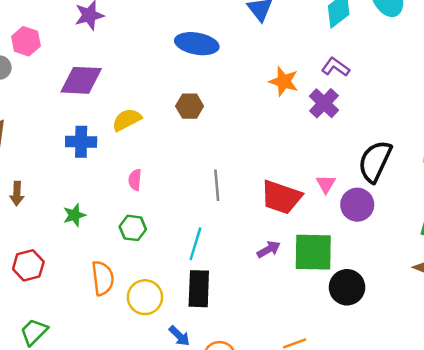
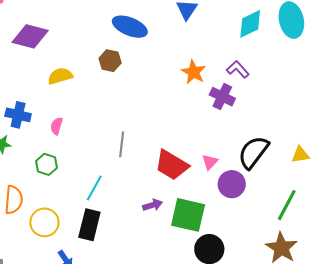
purple cross: (324, 103) -> (222, 97), turned -30
brown hexagon: (190, 106) -> (110, 61), moved
blue cross: (81, 142) -> (18, 115), moved

